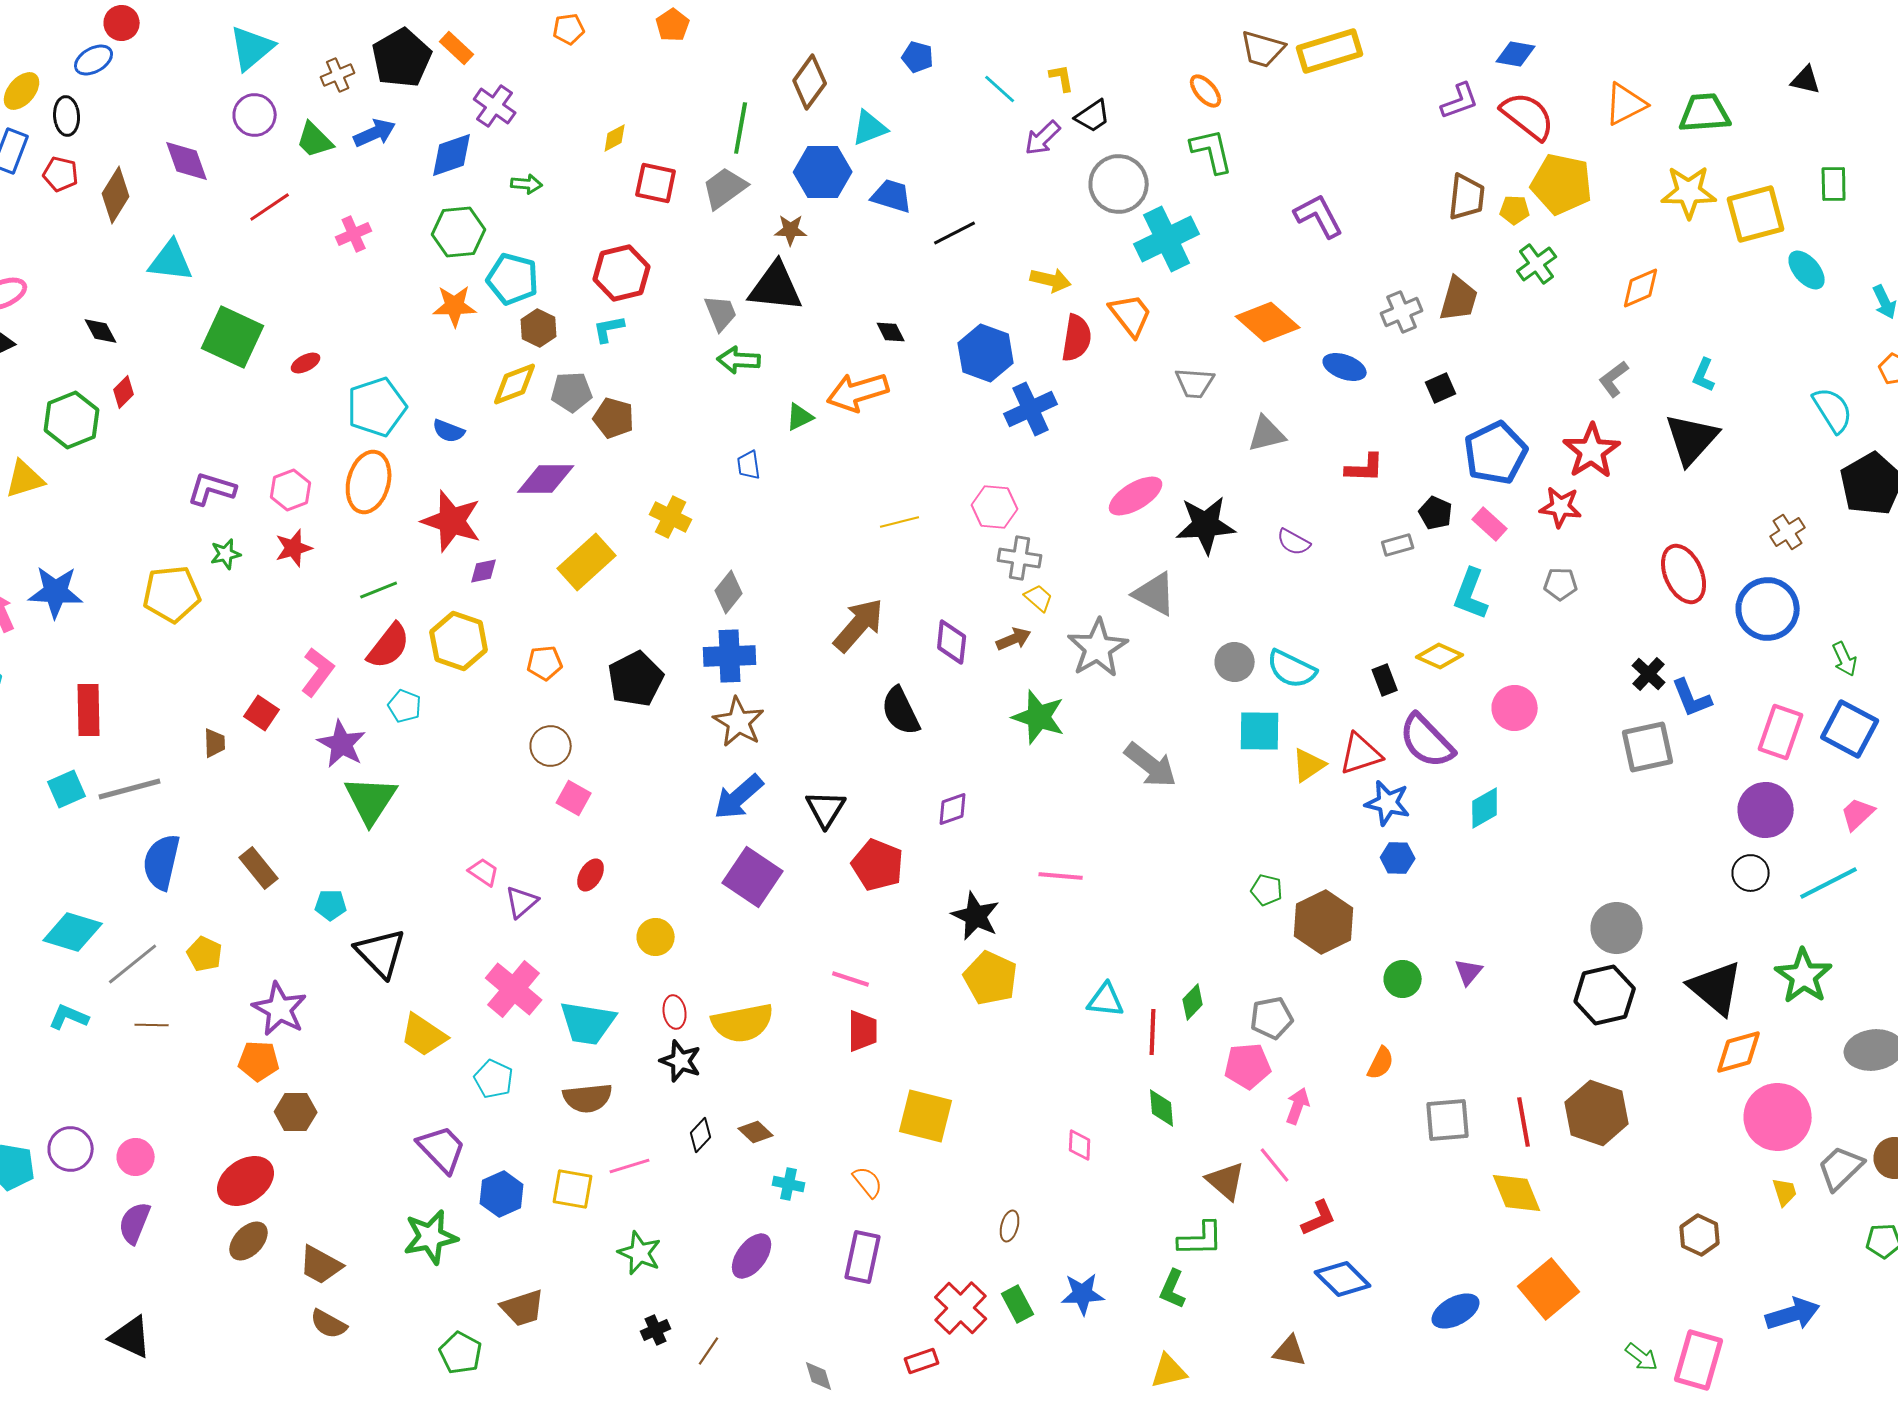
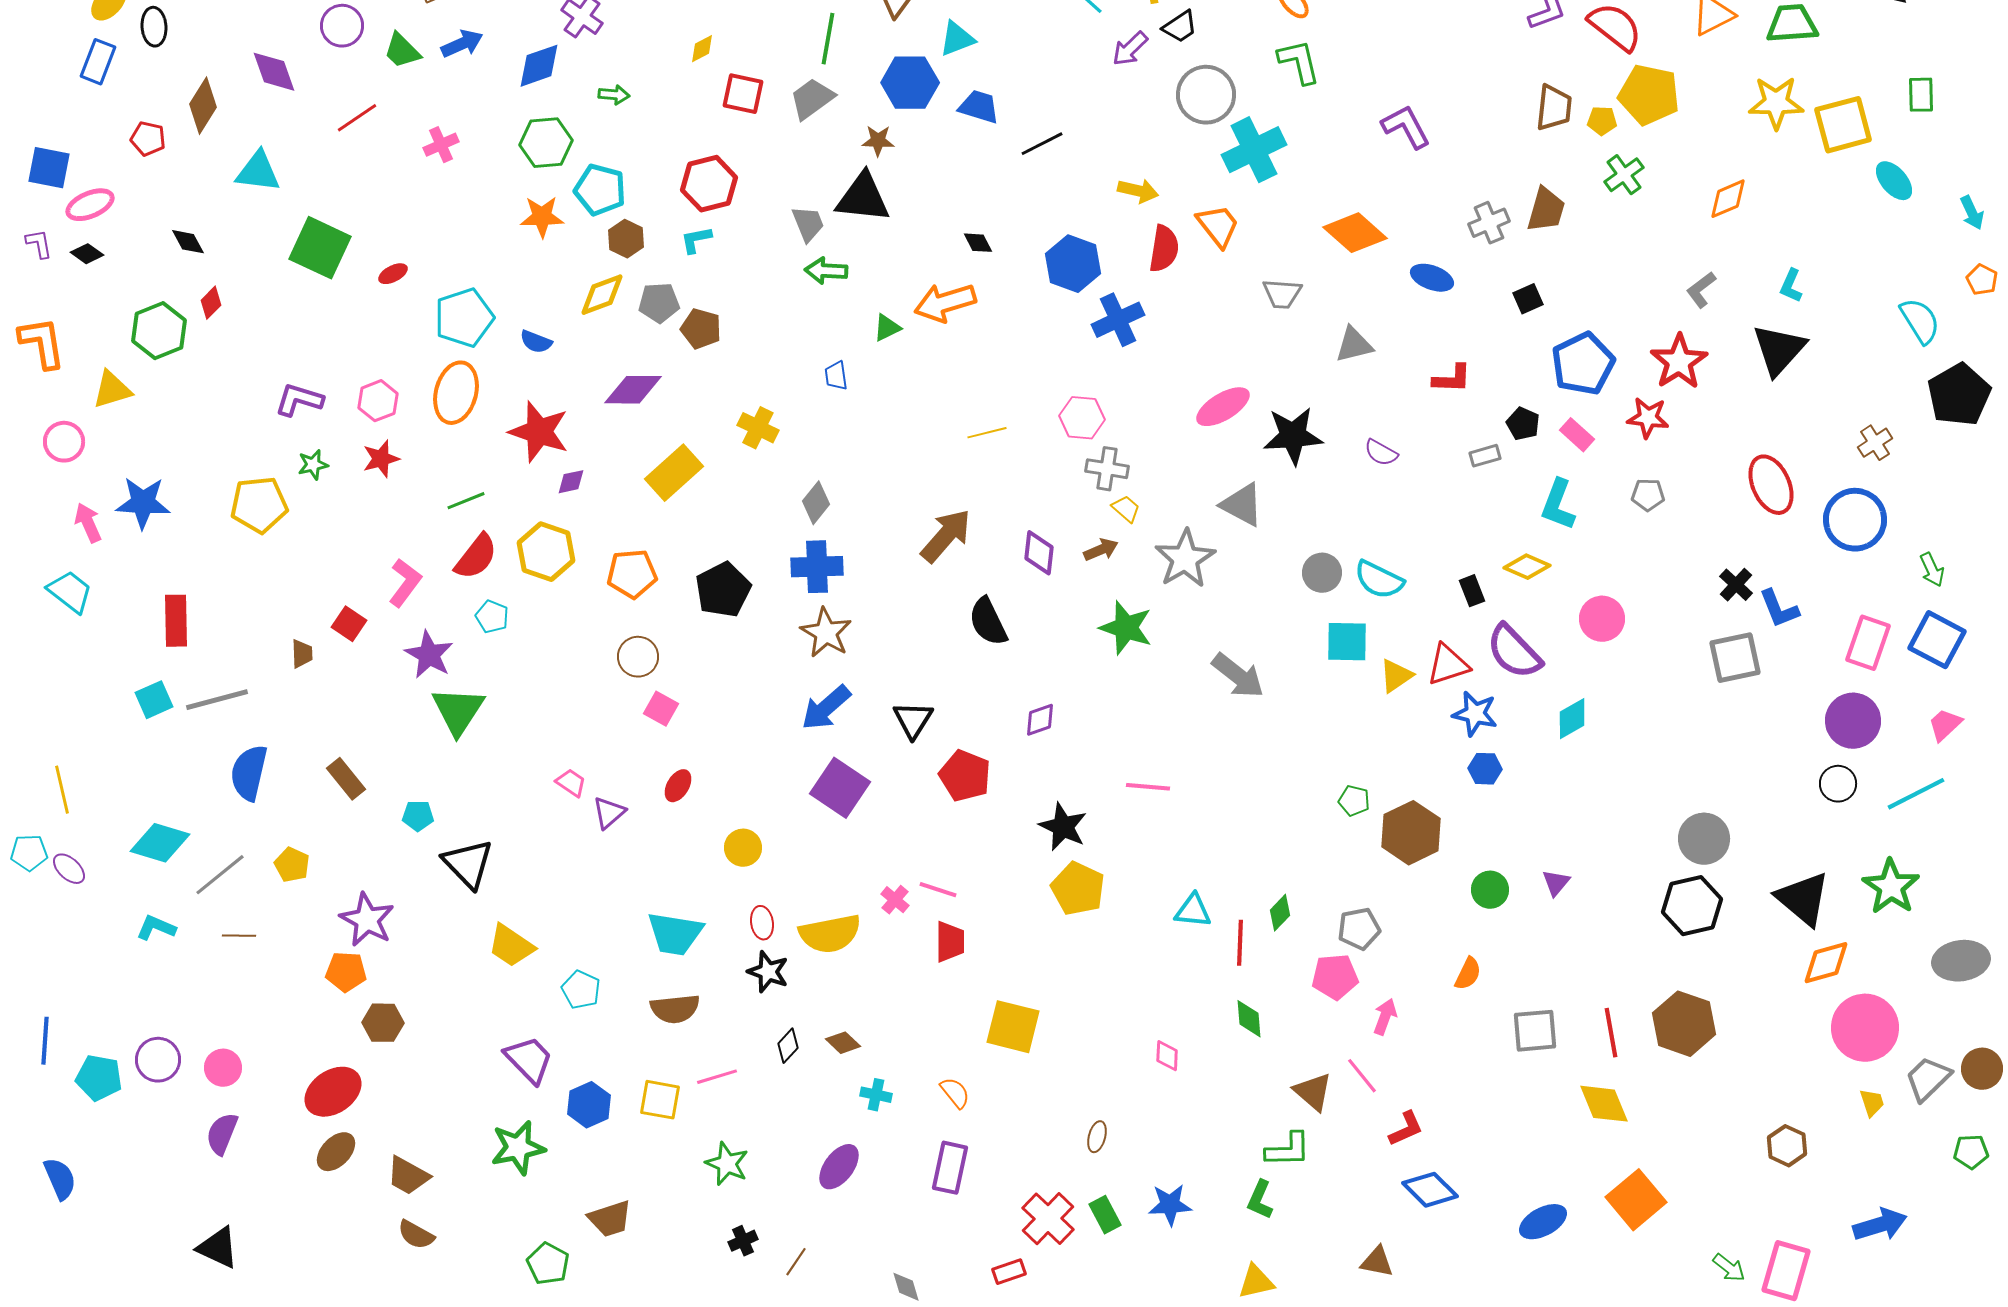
red pentagon: (61, 174) -> (148, 139), moved
orange pentagon: (545, 663) -> (632, 574), size x1.4
pink cross: (514, 989) -> (895, 900), moved, size x0.5

